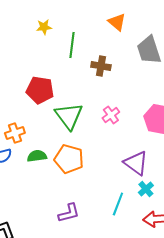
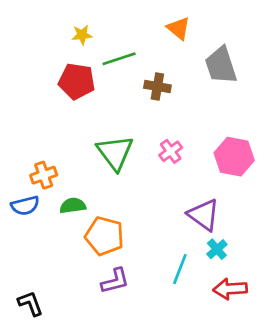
green line: (72, 45) -> (119, 59), turned 65
red pentagon: (40, 90) -> (77, 81), moved
orange pentagon: (69, 159) -> (104, 236), moved

